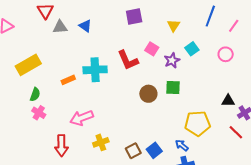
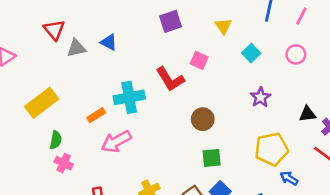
purple star: (172, 60) -> (260, 97), moved
green square: (173, 88) -> (212, 158), moved
pink arrow: (81, 118) -> (116, 142), moved
blue arrow: (182, 145) -> (289, 178), moved

